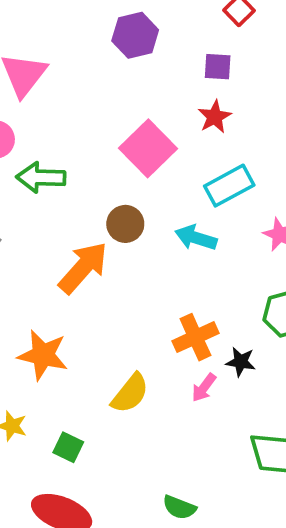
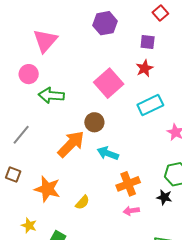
cyan arrow: (196, 238) -> (108, 153), moved
black star: (241, 362) -> (164, 197), moved
pink arrow: (204, 388) -> (131, 211), turned 42
yellow semicircle: (130, 393) -> (82, 202), moved, size x0.7

